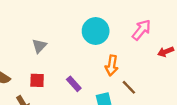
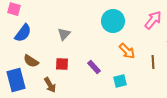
orange arrow: (112, 65) -> (127, 51), turned -54
brown line: (129, 87) -> (153, 62), moved, turned 40

